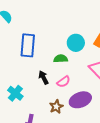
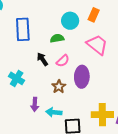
purple ellipse: (80, 100) -> (82, 77), turned -60

